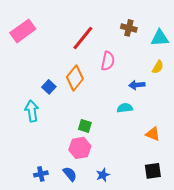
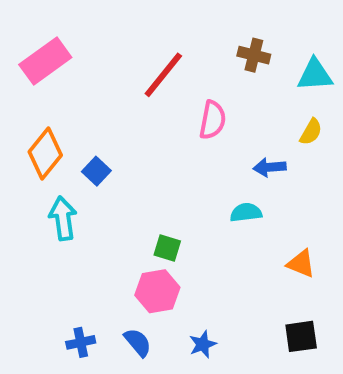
orange diamond: (75, 78) -> (45, 153), moved

